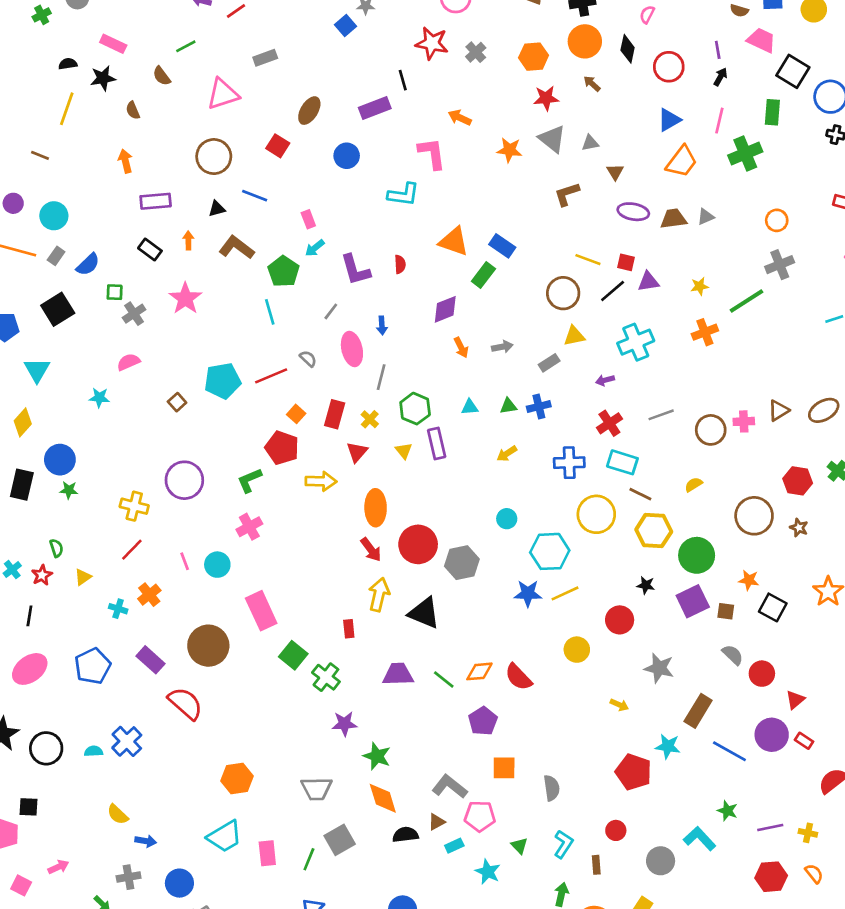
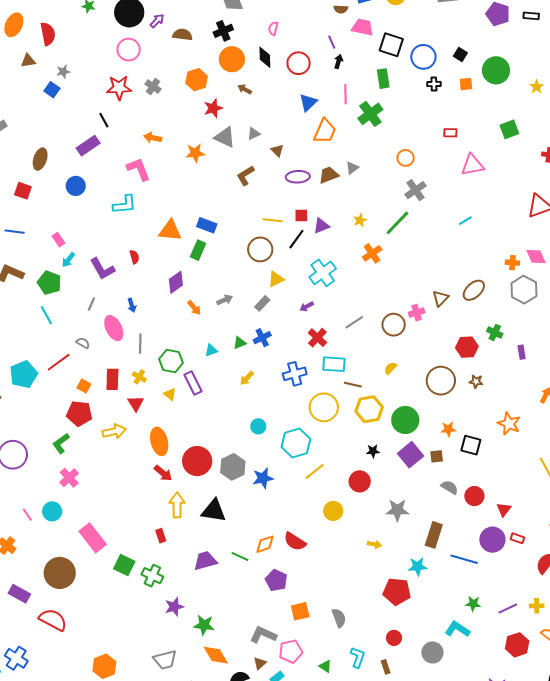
blue star: (528, 593) -> (263, 478), moved

